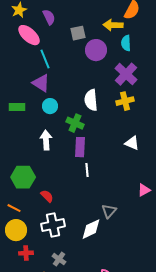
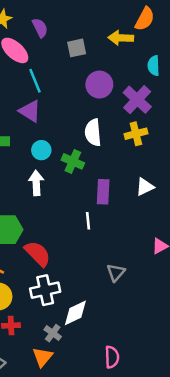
cyan semicircle: (126, 43) -> (154, 66), moved
purple circle: (96, 50) -> (99, 85), moved
cyan circle: (50, 106) -> (41, 150), moved
white triangle: (132, 143) -> (145, 187), turned -49
purple rectangle: (80, 147) -> (103, 192), moved
red semicircle: (47, 196) -> (38, 254), size x1.6
white diamond: (91, 229) -> (75, 313), moved

